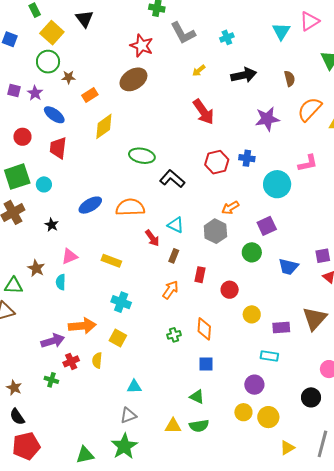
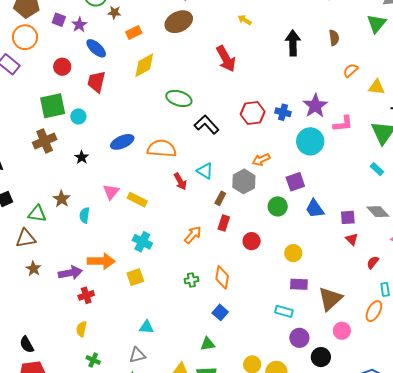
yellow arrow: (199, 71) -> (245, 20), turned 64
black arrow: (244, 75) -> (293, 43), moved, turned -85
orange semicircle: (310, 109) -> (351, 70), size x0.6
red arrow: (203, 112) -> (226, 59), moved
purple star: (267, 119) -> (315, 106), moved, turned -30
pink triangle: (70, 256) -> (111, 192), moved, turned -36
brown rectangle: (174, 256) -> (220, 198), moved
blue trapezoid: (288, 267) -> (315, 209), moved, turned 35
yellow circle: (252, 314) -> (293, 253), moved
brown triangle: (315, 319) -> (330, 299), moved
yellow square: (118, 338) -> (135, 277), turned 36
yellow semicircle: (97, 360) -> (81, 329), moved
blue square: (206, 364) -> (220, 312), turned 35
green cross: (51, 380) -> (93, 360), moved
purple circle: (254, 385) -> (299, 338), moved
brown star: (14, 388) -> (33, 269), moved
green triangle: (197, 397) -> (208, 344), turned -42

